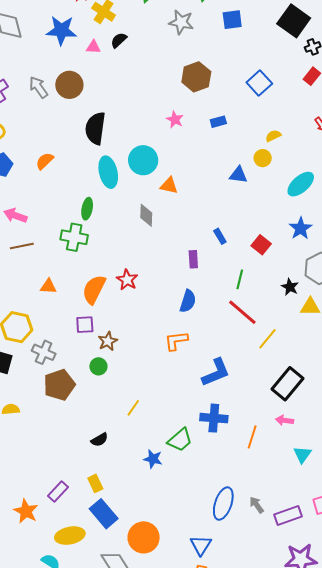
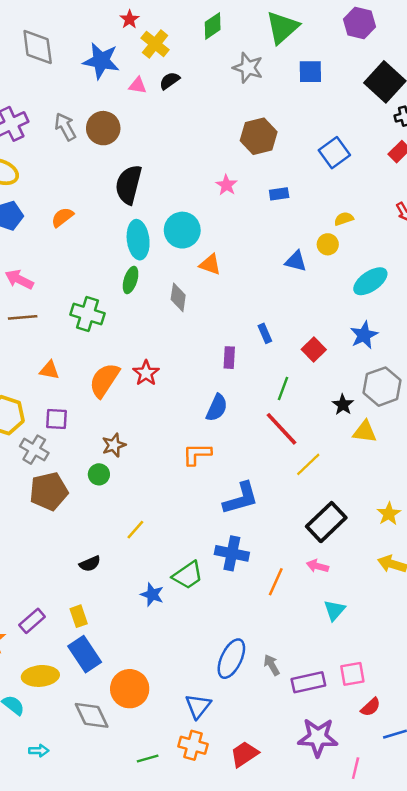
green ellipse: (87, 209) -> (131, 280), moved
purple square: (85, 325) -> (56, 419), moved

